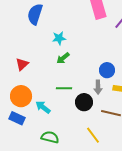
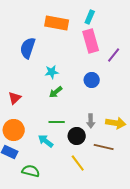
blue circle: (107, 70) -> (92, 80), moved
cyan arrow: (43, 107) -> (46, 141), moved
yellow line: (93, 135) -> (78, 163), moved
green semicircle: (50, 137) -> (31, 171), moved

